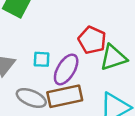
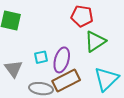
red pentagon: (92, 40) -> (82, 16), moved

